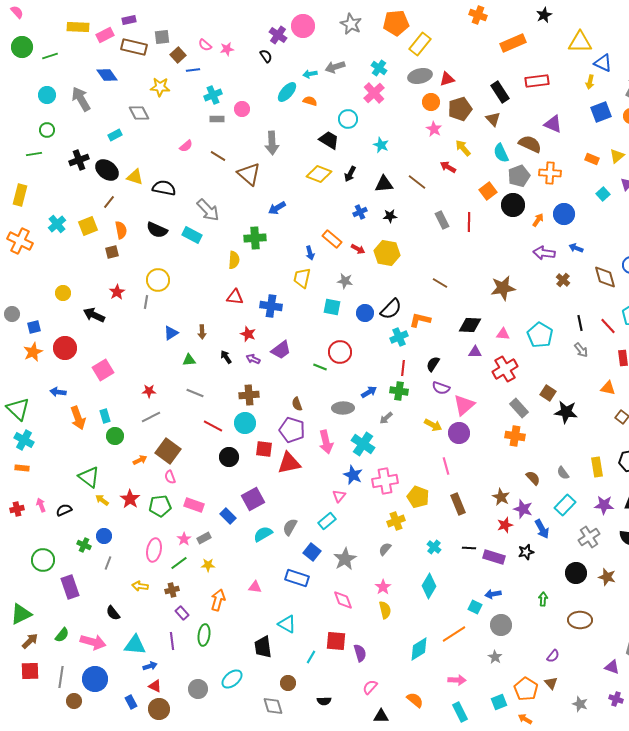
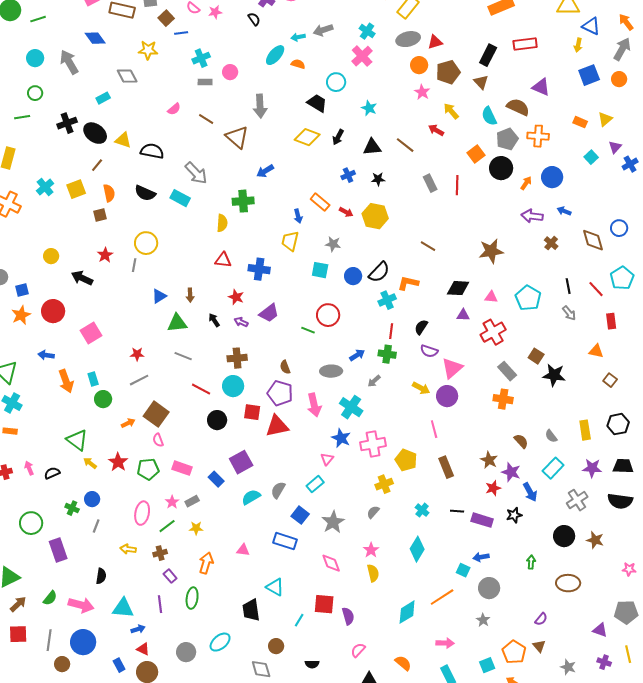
black rectangle: (500, 92) -> (488, 55), turned 60
green triangle: (189, 360) -> (177, 323), size x1.5
black semicircle: (113, 613) -> (101, 576), turned -133

